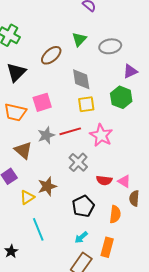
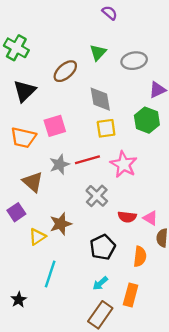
cyan line: (38, 229) -> (50, 274), turned 40

